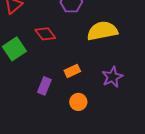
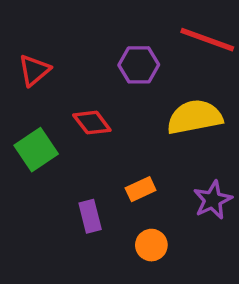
purple rectangle: (44, 86) -> (90, 216), turned -36

